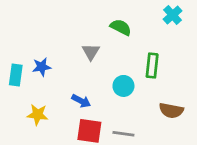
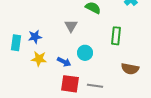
cyan circle: (123, 86) -> (85, 53), moved
yellow star: (38, 115) -> (39, 59), moved

